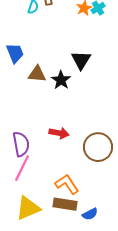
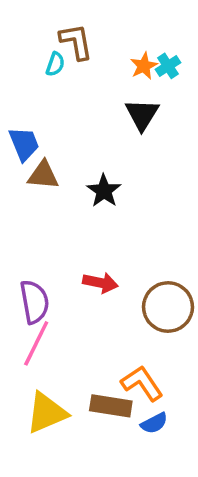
black triangle: (81, 60) -> (142, 114), moved
brown triangle: (37, 74) -> (43, 175), moved
orange L-shape: (67, 184) -> (142, 383), moved

